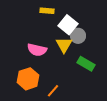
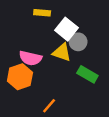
yellow triangle: (64, 45) -> (62, 52), turned -42
orange hexagon: (28, 79) -> (20, 77), moved

